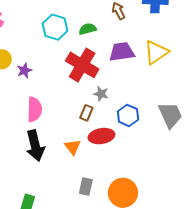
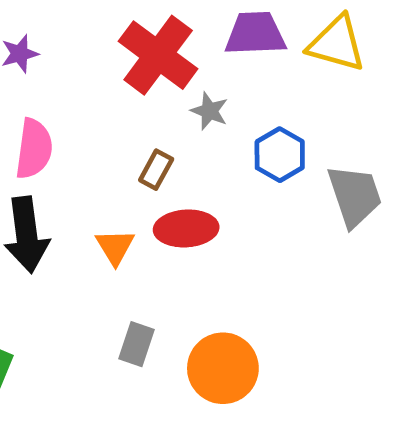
yellow triangle: (156, 52) -> (337, 44), turned 44
gray star: (101, 94) -> (209, 111), moved
blue hexagon: (128, 115) -> (280, 155), moved

